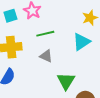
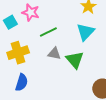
green triangle: (66, 81) -> (75, 60), moved

